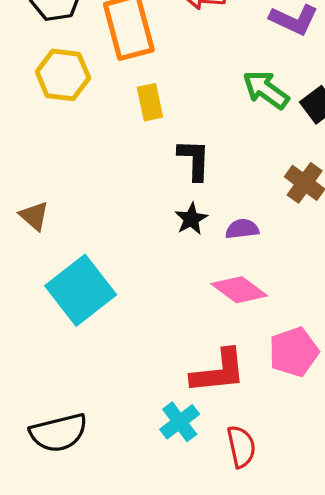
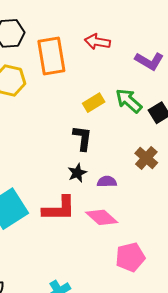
yellow rectangle: (150, 102) -> (94, 103), moved, turned 65
red L-shape: (218, 371) -> (59, 209), moved

